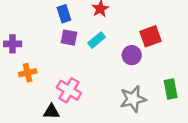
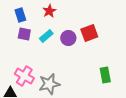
purple circle: (132, 55) -> (68, 38), moved
gray star: (133, 99) -> (49, 84), moved

